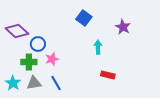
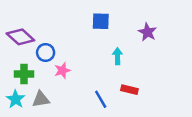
blue square: (84, 18) -> (101, 21), turned -35
green cross: (29, 62) -> (24, 74), moved
blue line: (56, 83) -> (101, 99), moved

